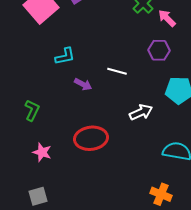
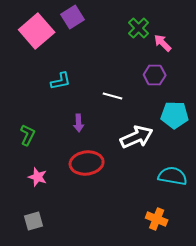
purple arrow: (83, 84) -> (79, 123), moved, turned 60
white arrow: (141, 112) -> (137, 137), size x1.4

